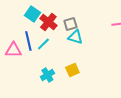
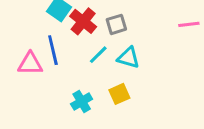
cyan triangle: (75, 37) -> (128, 58), moved
cyan line: (43, 44) -> (98, 55), moved

